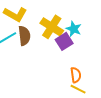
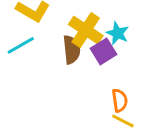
brown semicircle: (24, 36) -> (72, 50), moved

